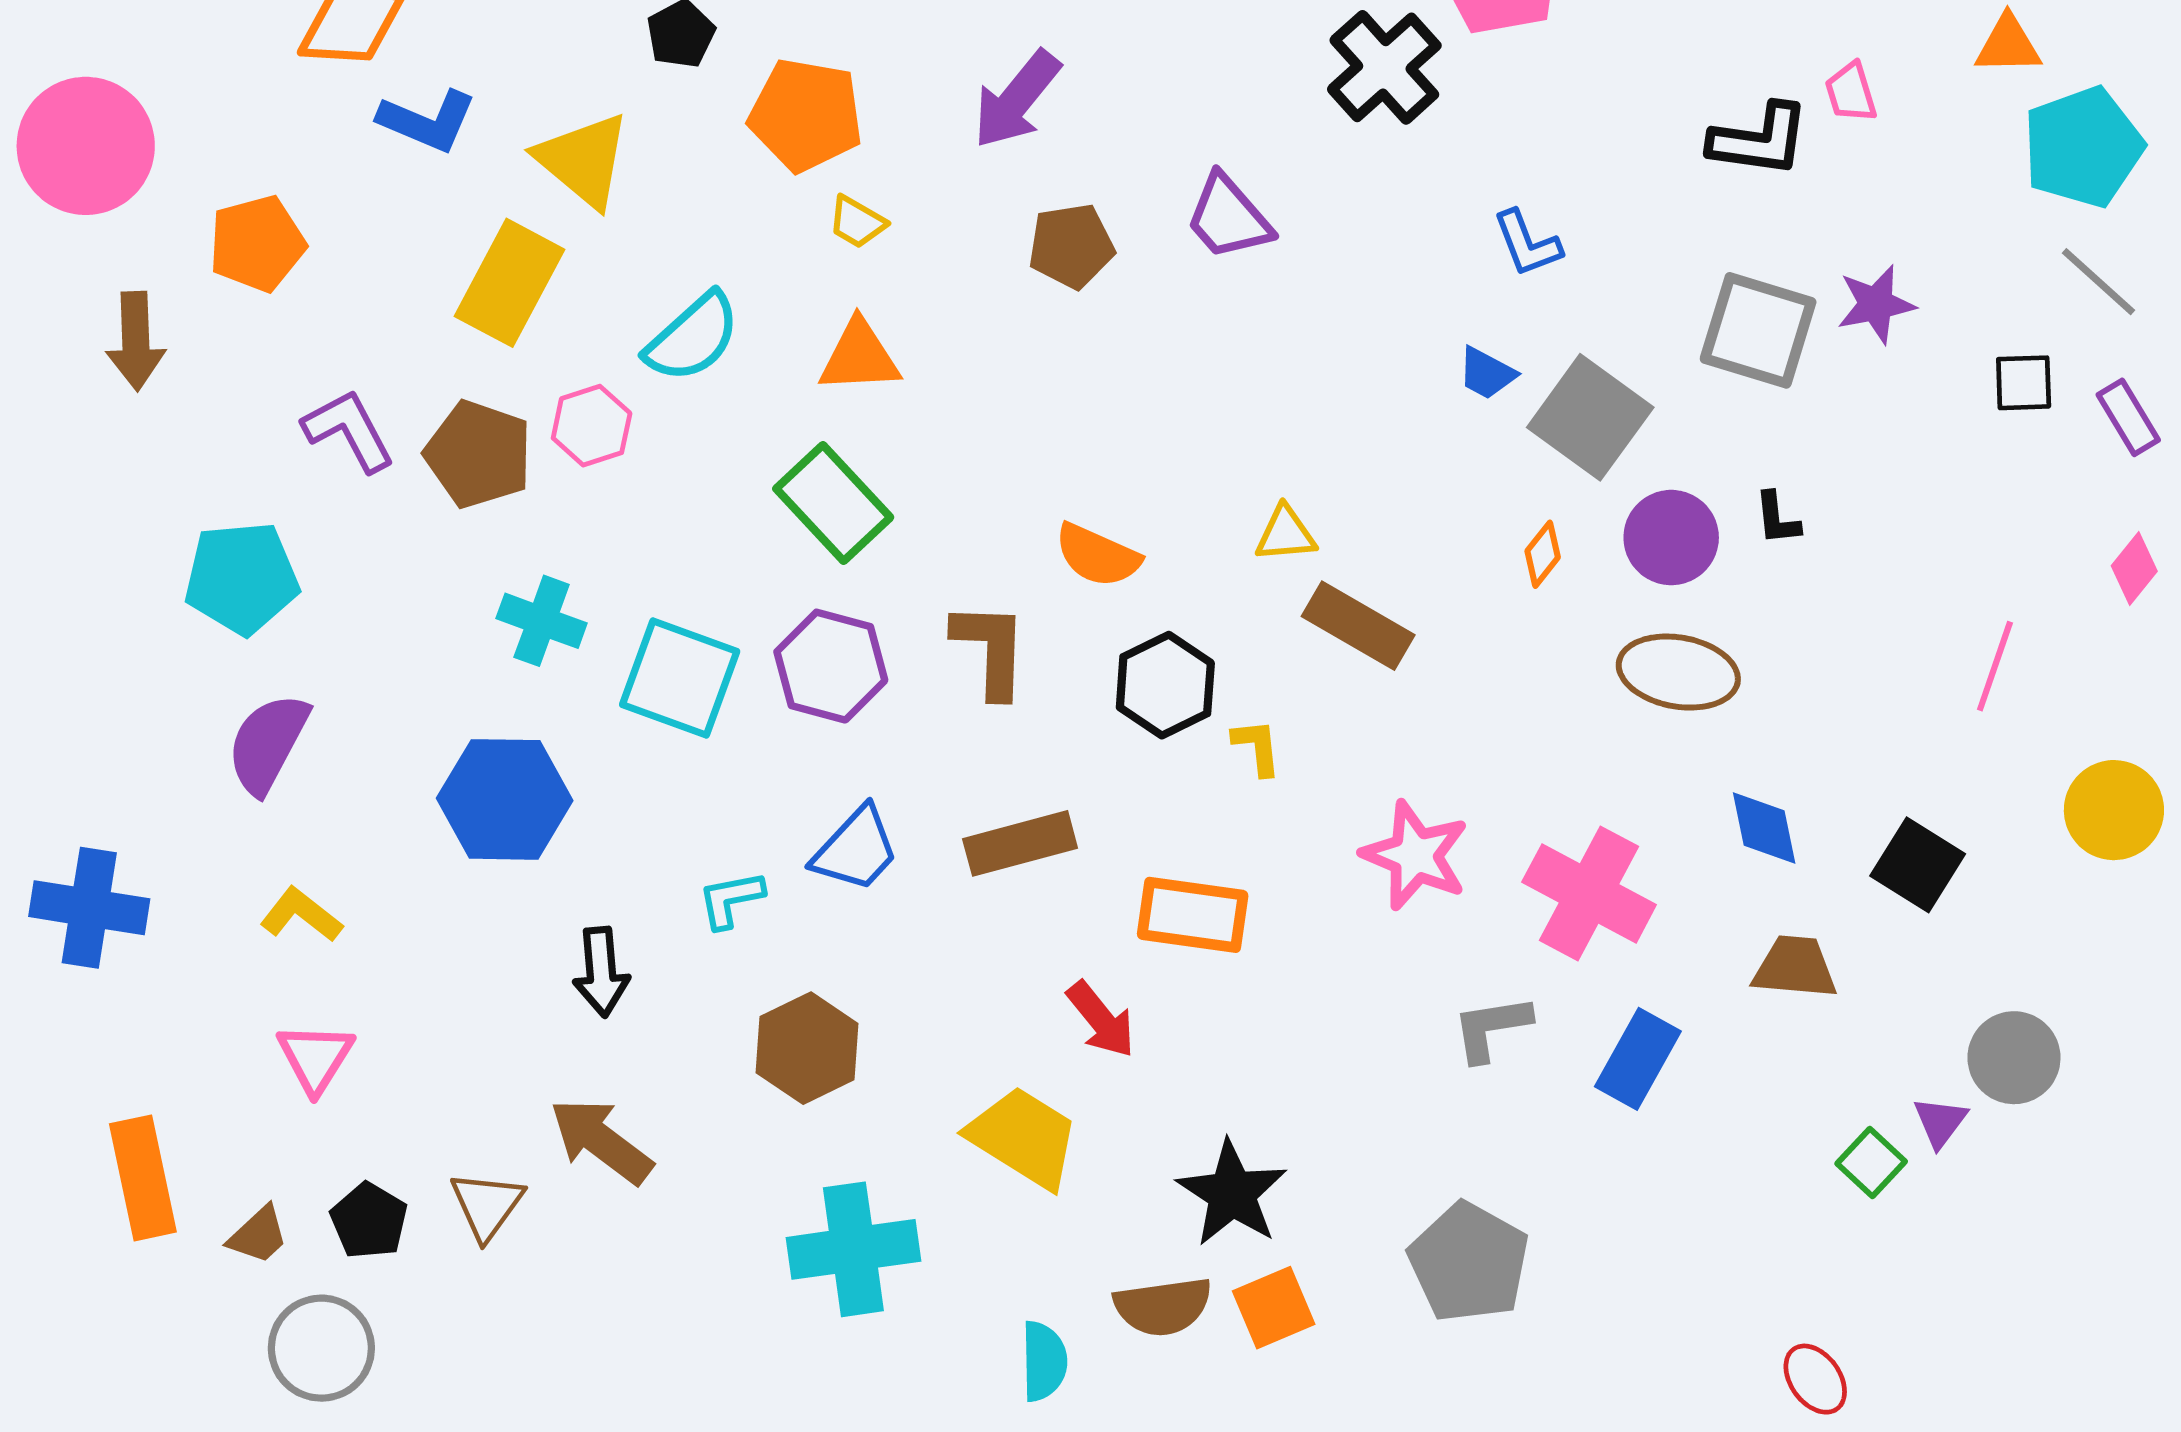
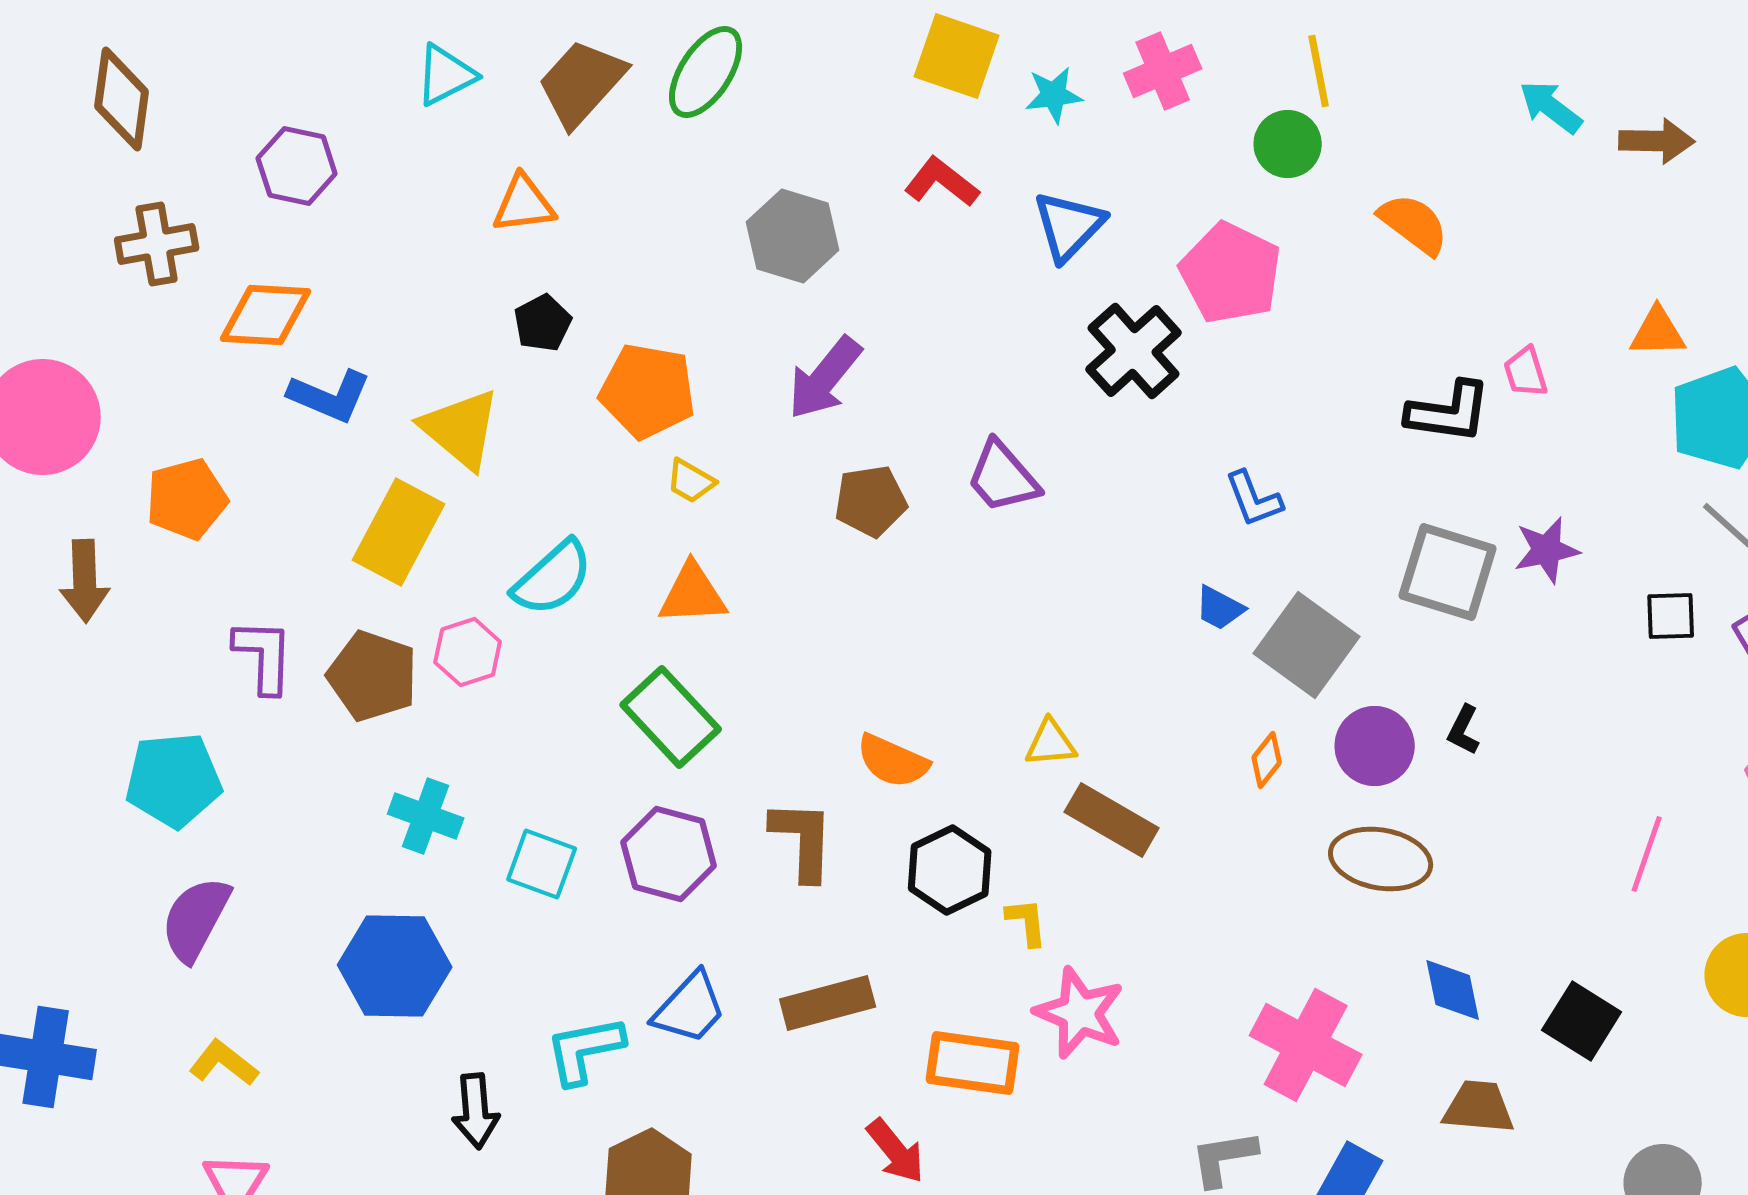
purple L-shape: (349, 430) -> (264, 656), turned 30
black L-shape: (1777, 518) -> (1464, 730), turned 33
cyan square: (680, 678) -> (542, 864), size x0.7
pink star: (1415, 855) -> (1080, 1013), moved
cyan L-shape: (731, 899) -> (585, 1050), size x1.4

